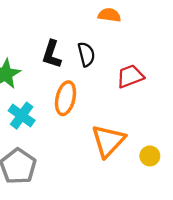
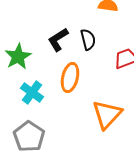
black L-shape: (52, 54) -> (58, 40), turned 40

